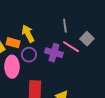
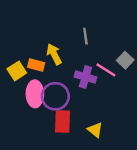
gray line: (65, 26) -> (85, 36), moved
purple circle: (29, 55) -> (55, 96), moved, size x1.5

